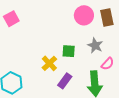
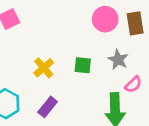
yellow cross: (49, 63) -> (44, 68), moved
purple rectangle: (65, 81) -> (48, 107), moved

